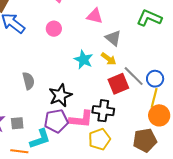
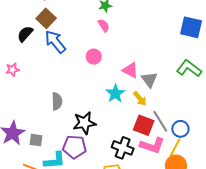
pink triangle: (95, 16) -> (130, 70), moved
red square: (118, 84) -> (144, 125), turned 30
pink L-shape: (81, 119) -> (152, 145), moved

